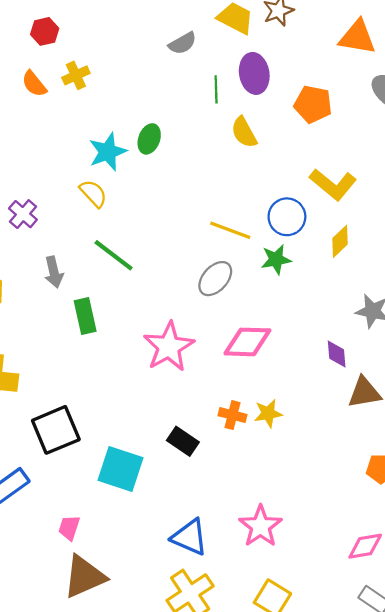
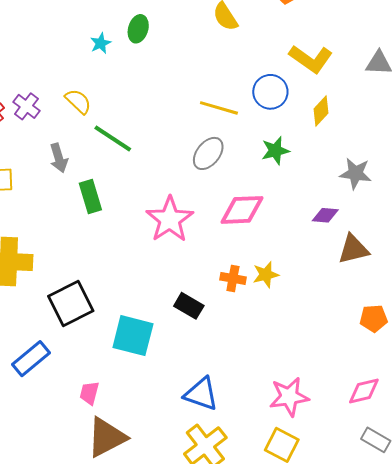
cyan star: (108, 152) -> (101, 43), size x0.6
yellow semicircle: (93, 193) -> (78, 101), moved
green star: (276, 259) -> (275, 151), moved
purple diamond: (337, 354) -> (325, 215), turned -76
pink star: (260, 526) -> (289, 397), moved, turned 30

